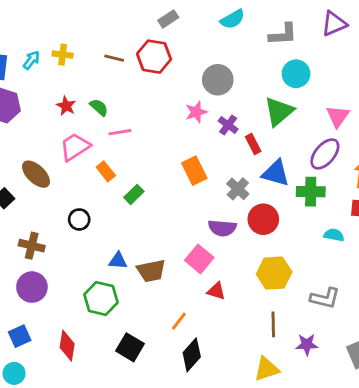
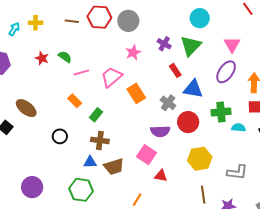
gray circle: (218, 80) -> (128, 21), moved
purple cross: (228, 125) -> (164, 44), moved
pink trapezoid: (75, 147) -> (112, 77), moved
green cross: (311, 192) -> (221, 112), moved
brown cross: (32, 246) -> (100, 140), moved

